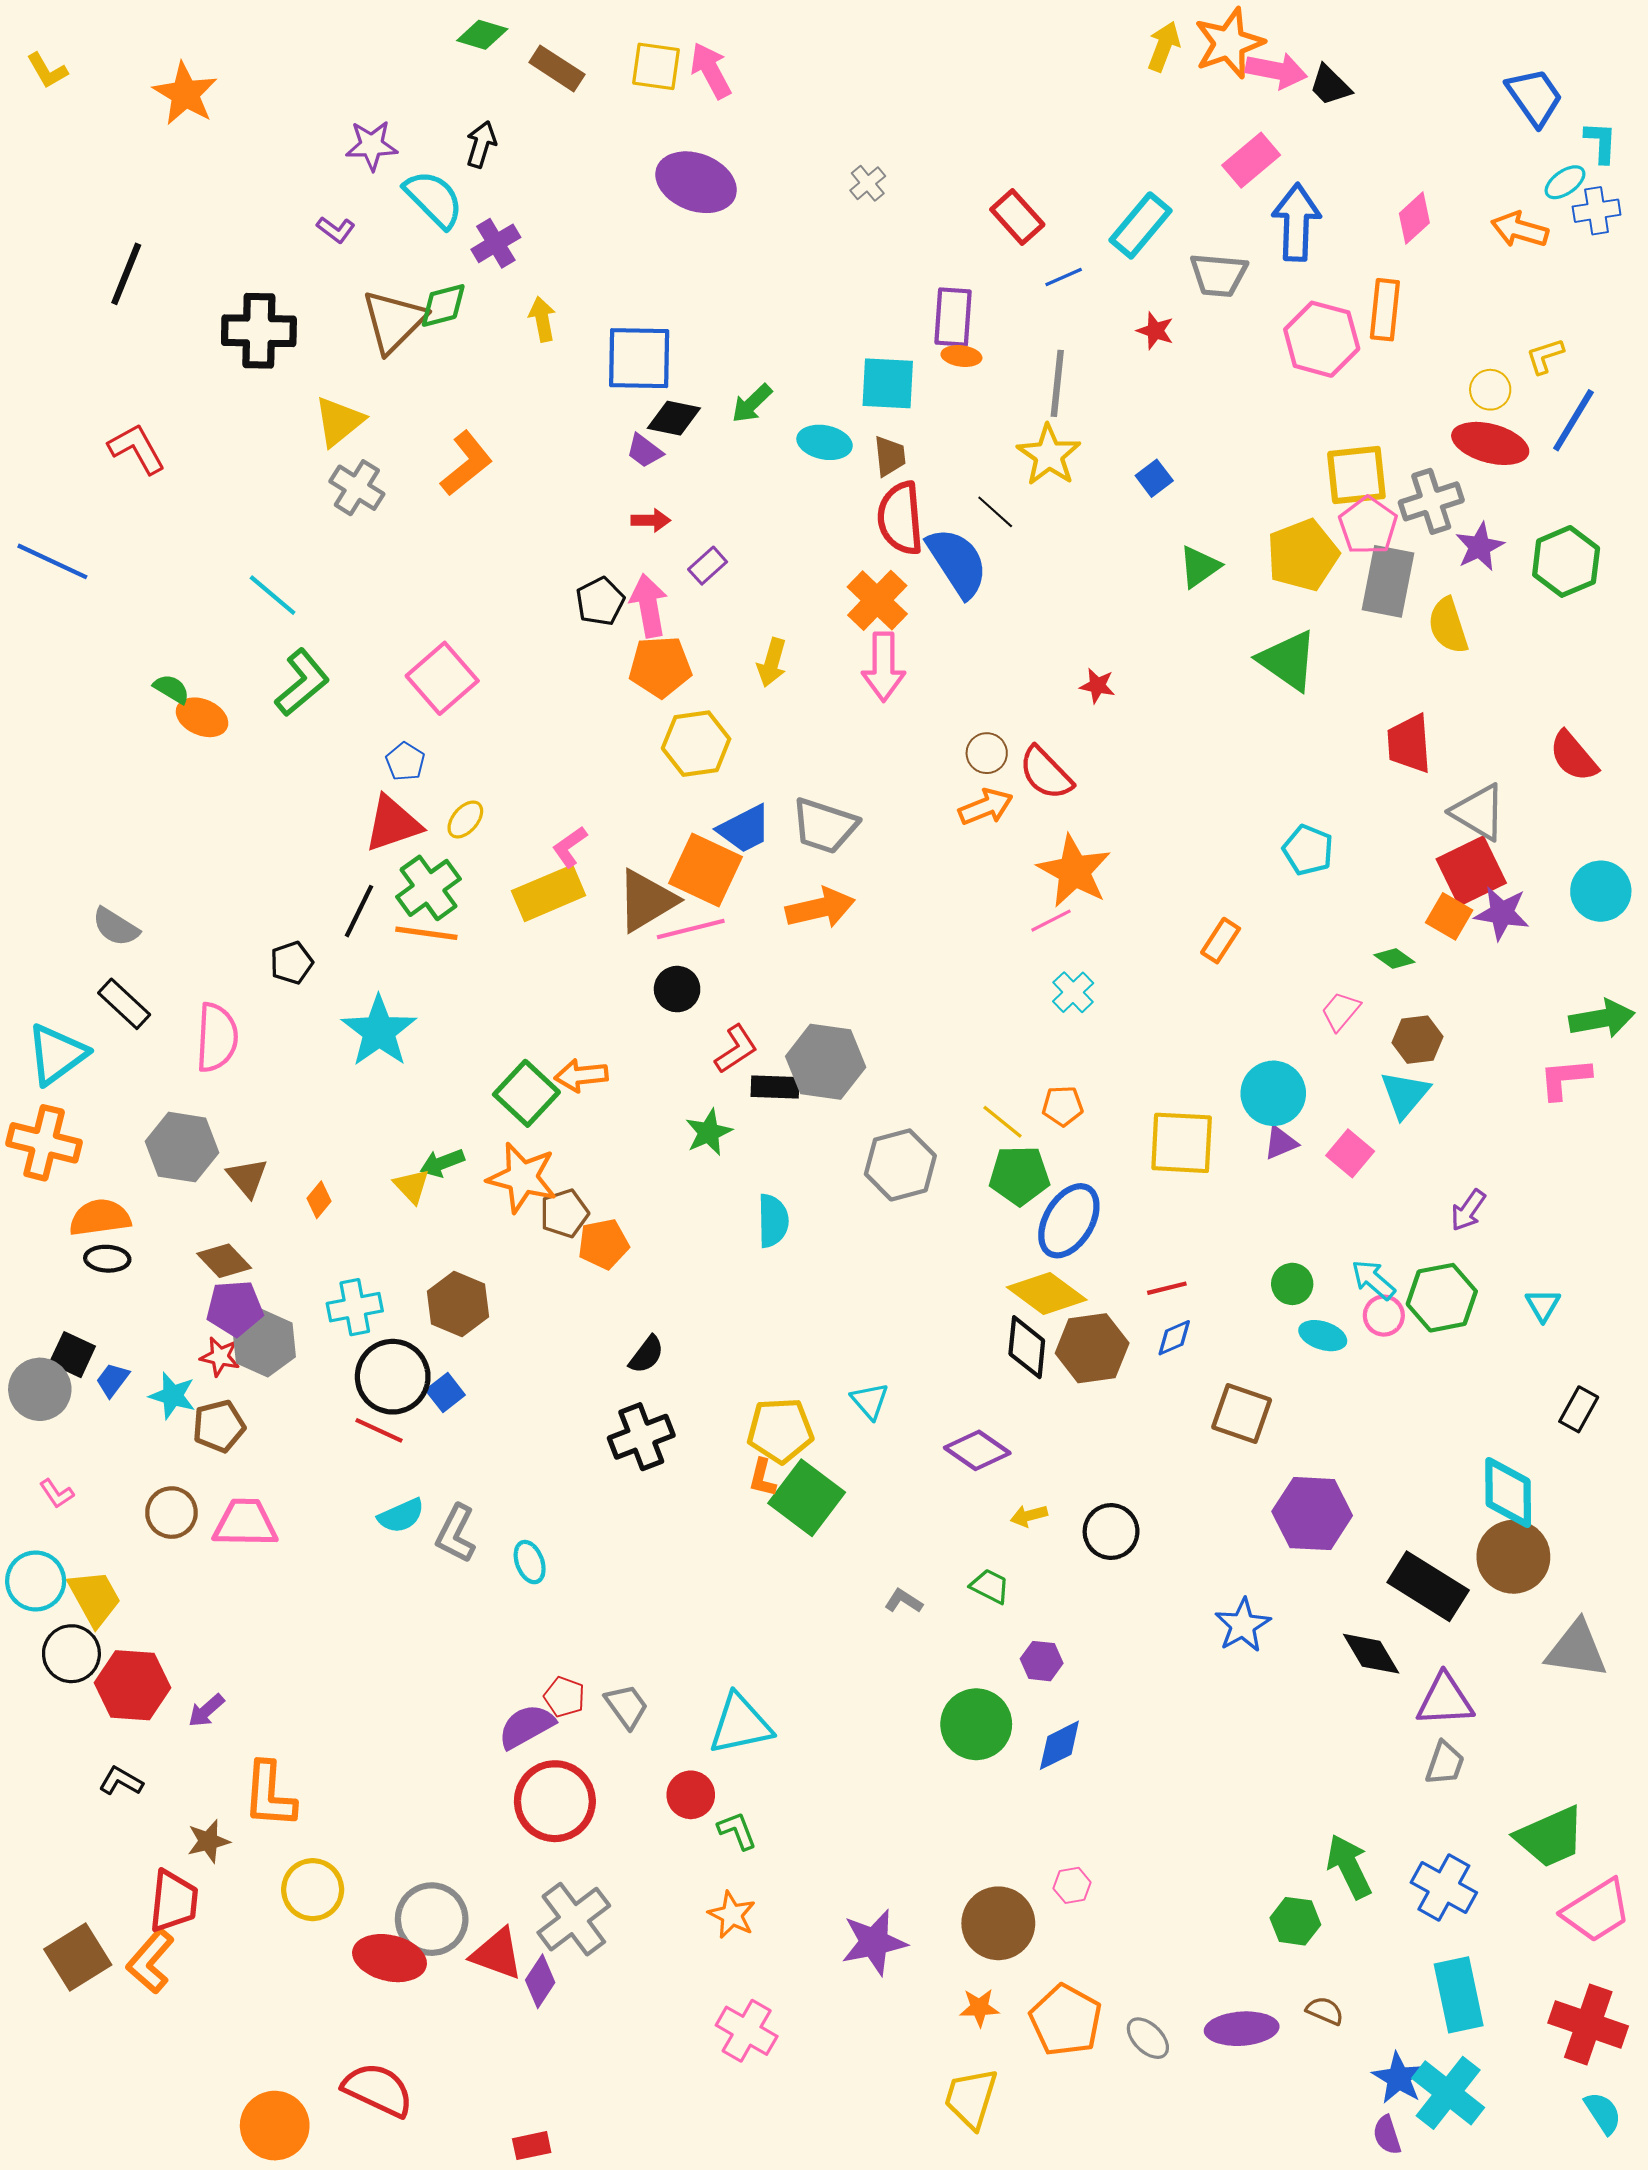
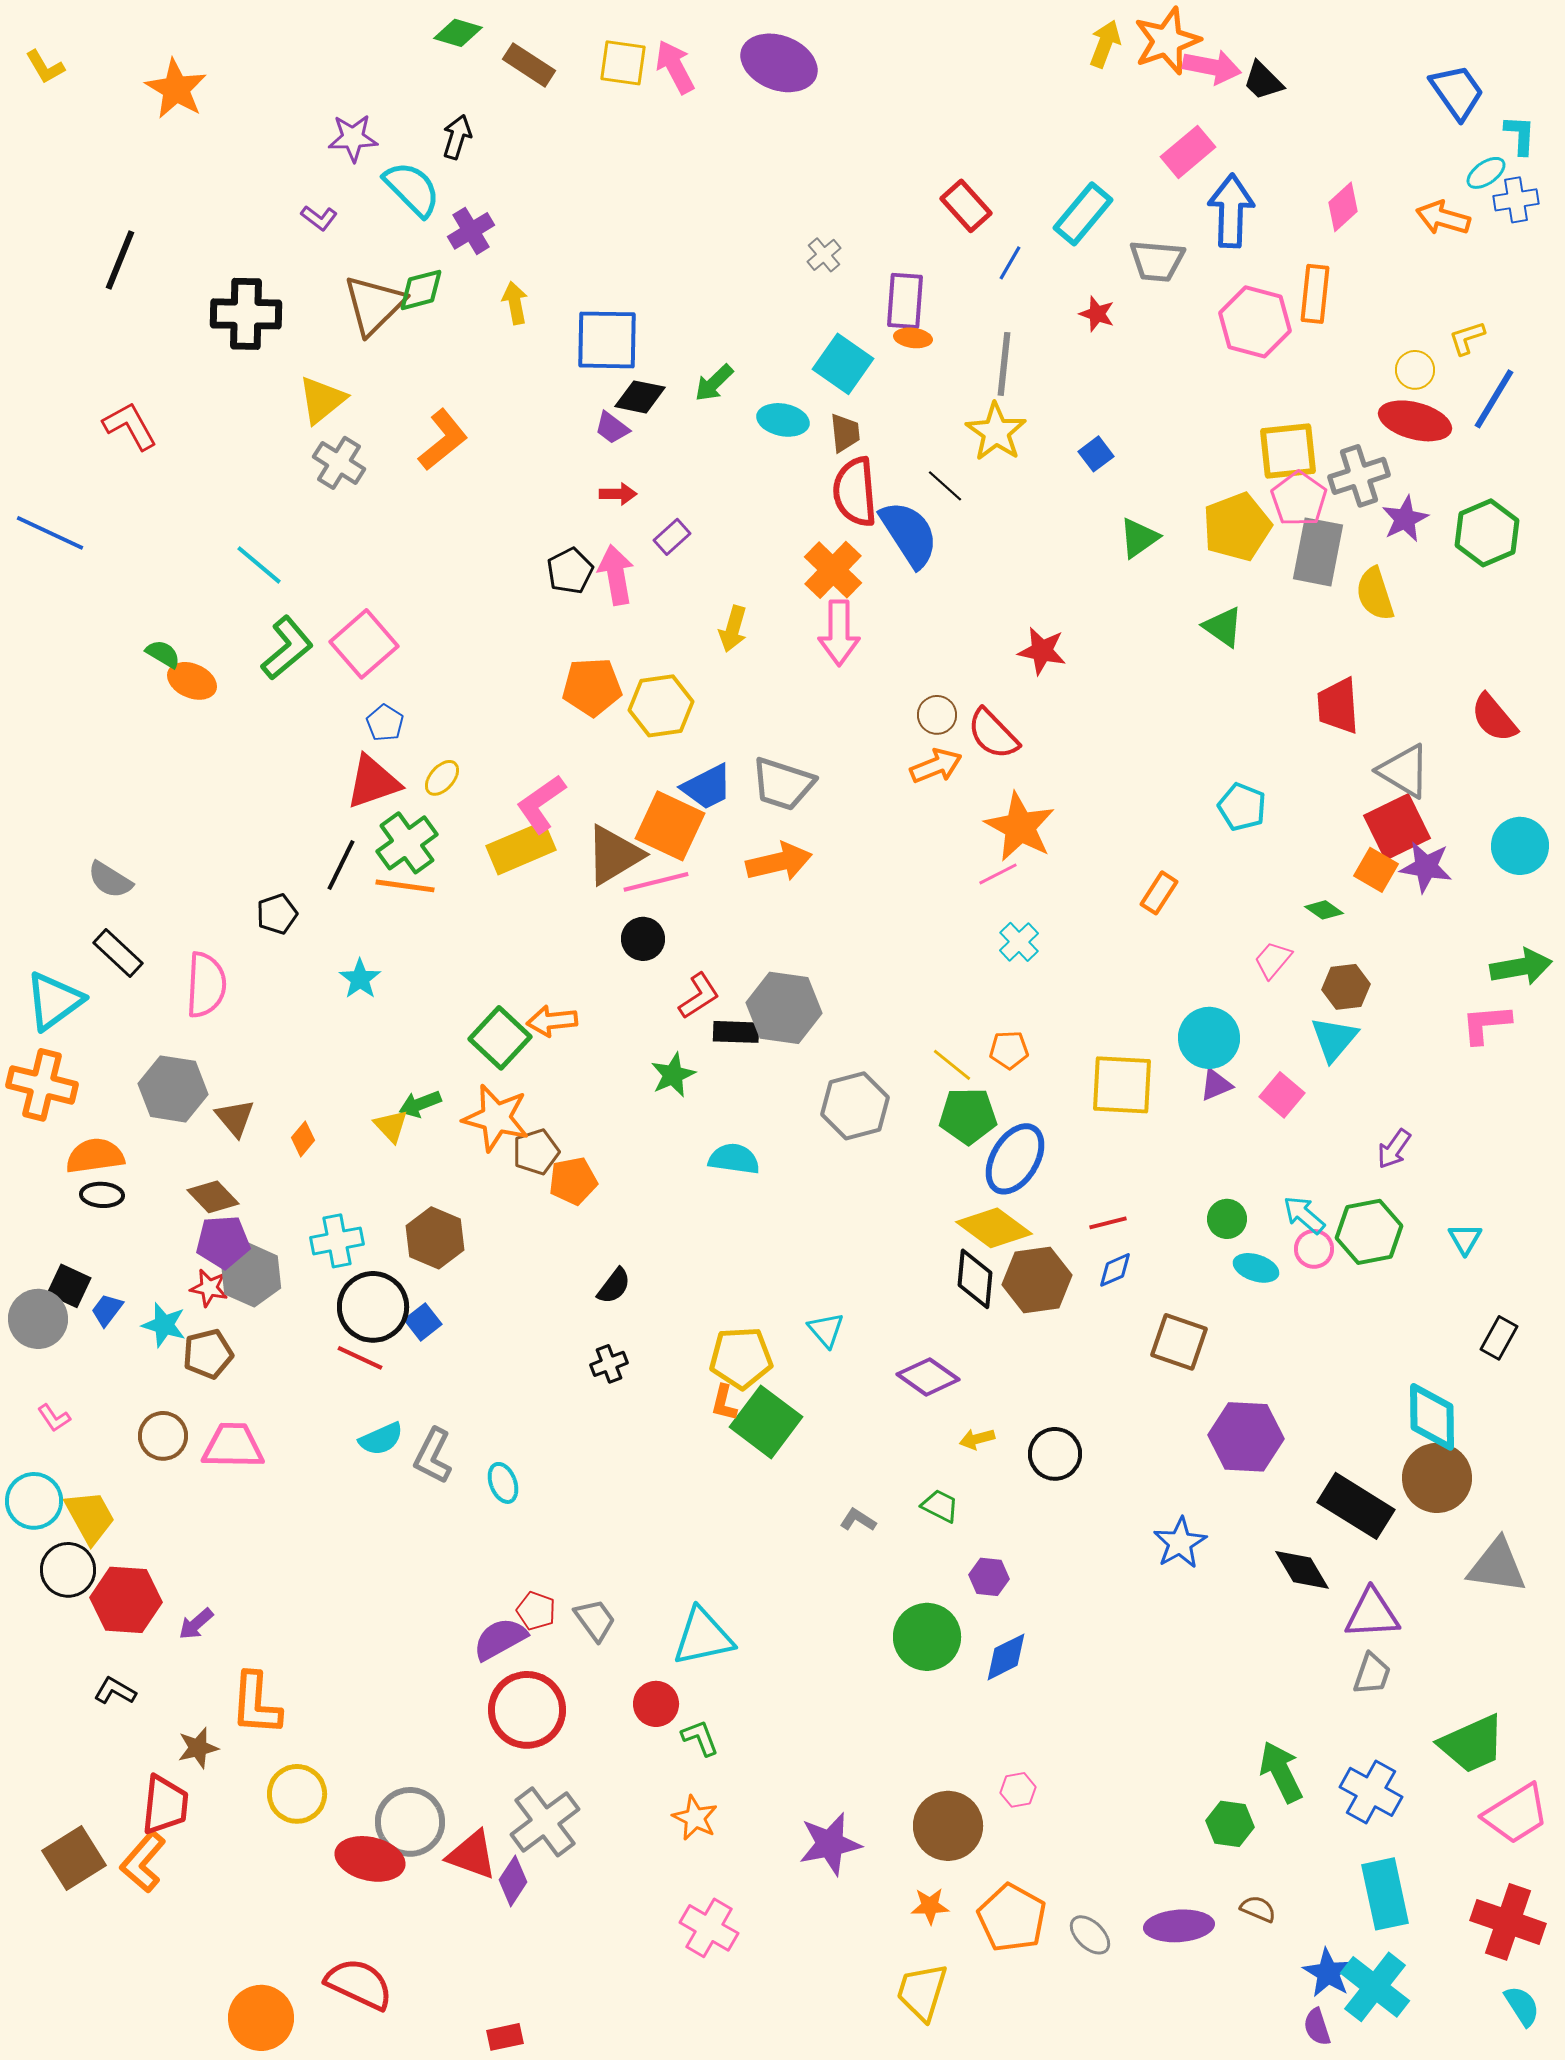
purple ellipse: (696, 182) -> (779, 63), moved
gray cross: (868, 183) -> (824, 255), moved
blue line: (1064, 277) -> (1010, 263), turned -36
cyan square: (888, 383) -> (843, 364), turned 32
green triangle: (1288, 660) -> (1223, 627), size x0.7
orange pentagon: (660, 667) -> (592, 687), moved
pink square: (442, 678) -> (364, 644), moved
red star: (1097, 686) -> (1042, 651), size x1.4
pink L-shape: (570, 847) -> (541, 804), size x1.5
cyan star: (379, 1031) -> (360, 979), size x0.6
cyan semicircle: (773, 1221) -> (734, 1159), turned -81
black cross: (641, 1437) -> (609, 1364), size x0.6

